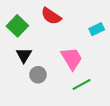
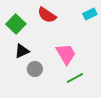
cyan rectangle: (97, 29) -> (90, 14), moved
black triangle: (24, 55) -> (22, 51), turned 35

